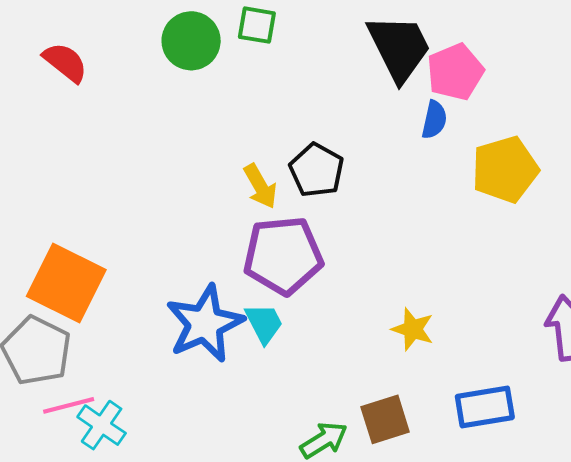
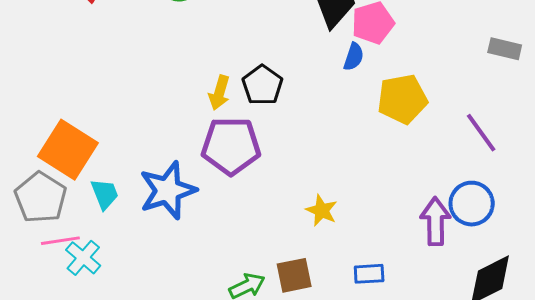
yellow arrow: (260, 186) -> (219, 93), turned 40
cyan trapezoid: (264, 323) -> (105, 194), moved
blue rectangle: (485, 407) -> (369, 274), size x0.7

